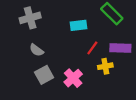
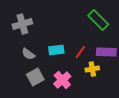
cyan rectangle: (78, 25) -> (56, 50), moved

